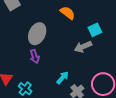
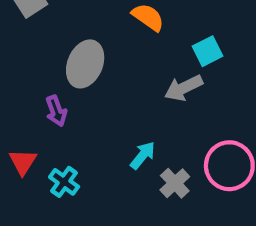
purple arrow: (35, 57) -> (56, 111), moved

